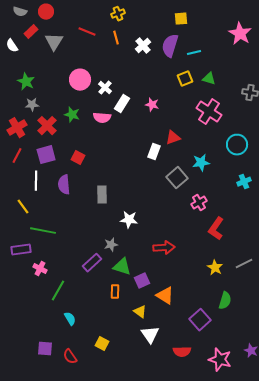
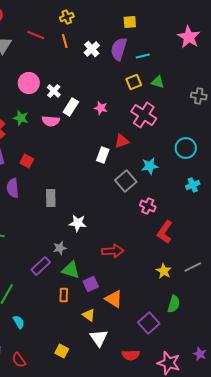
pink cross: (209, 112) -> (144, 115), moved
pink cross: (199, 203) -> (148, 206), turned -35
yellow square: (102, 344) -> (62, 351), moved

